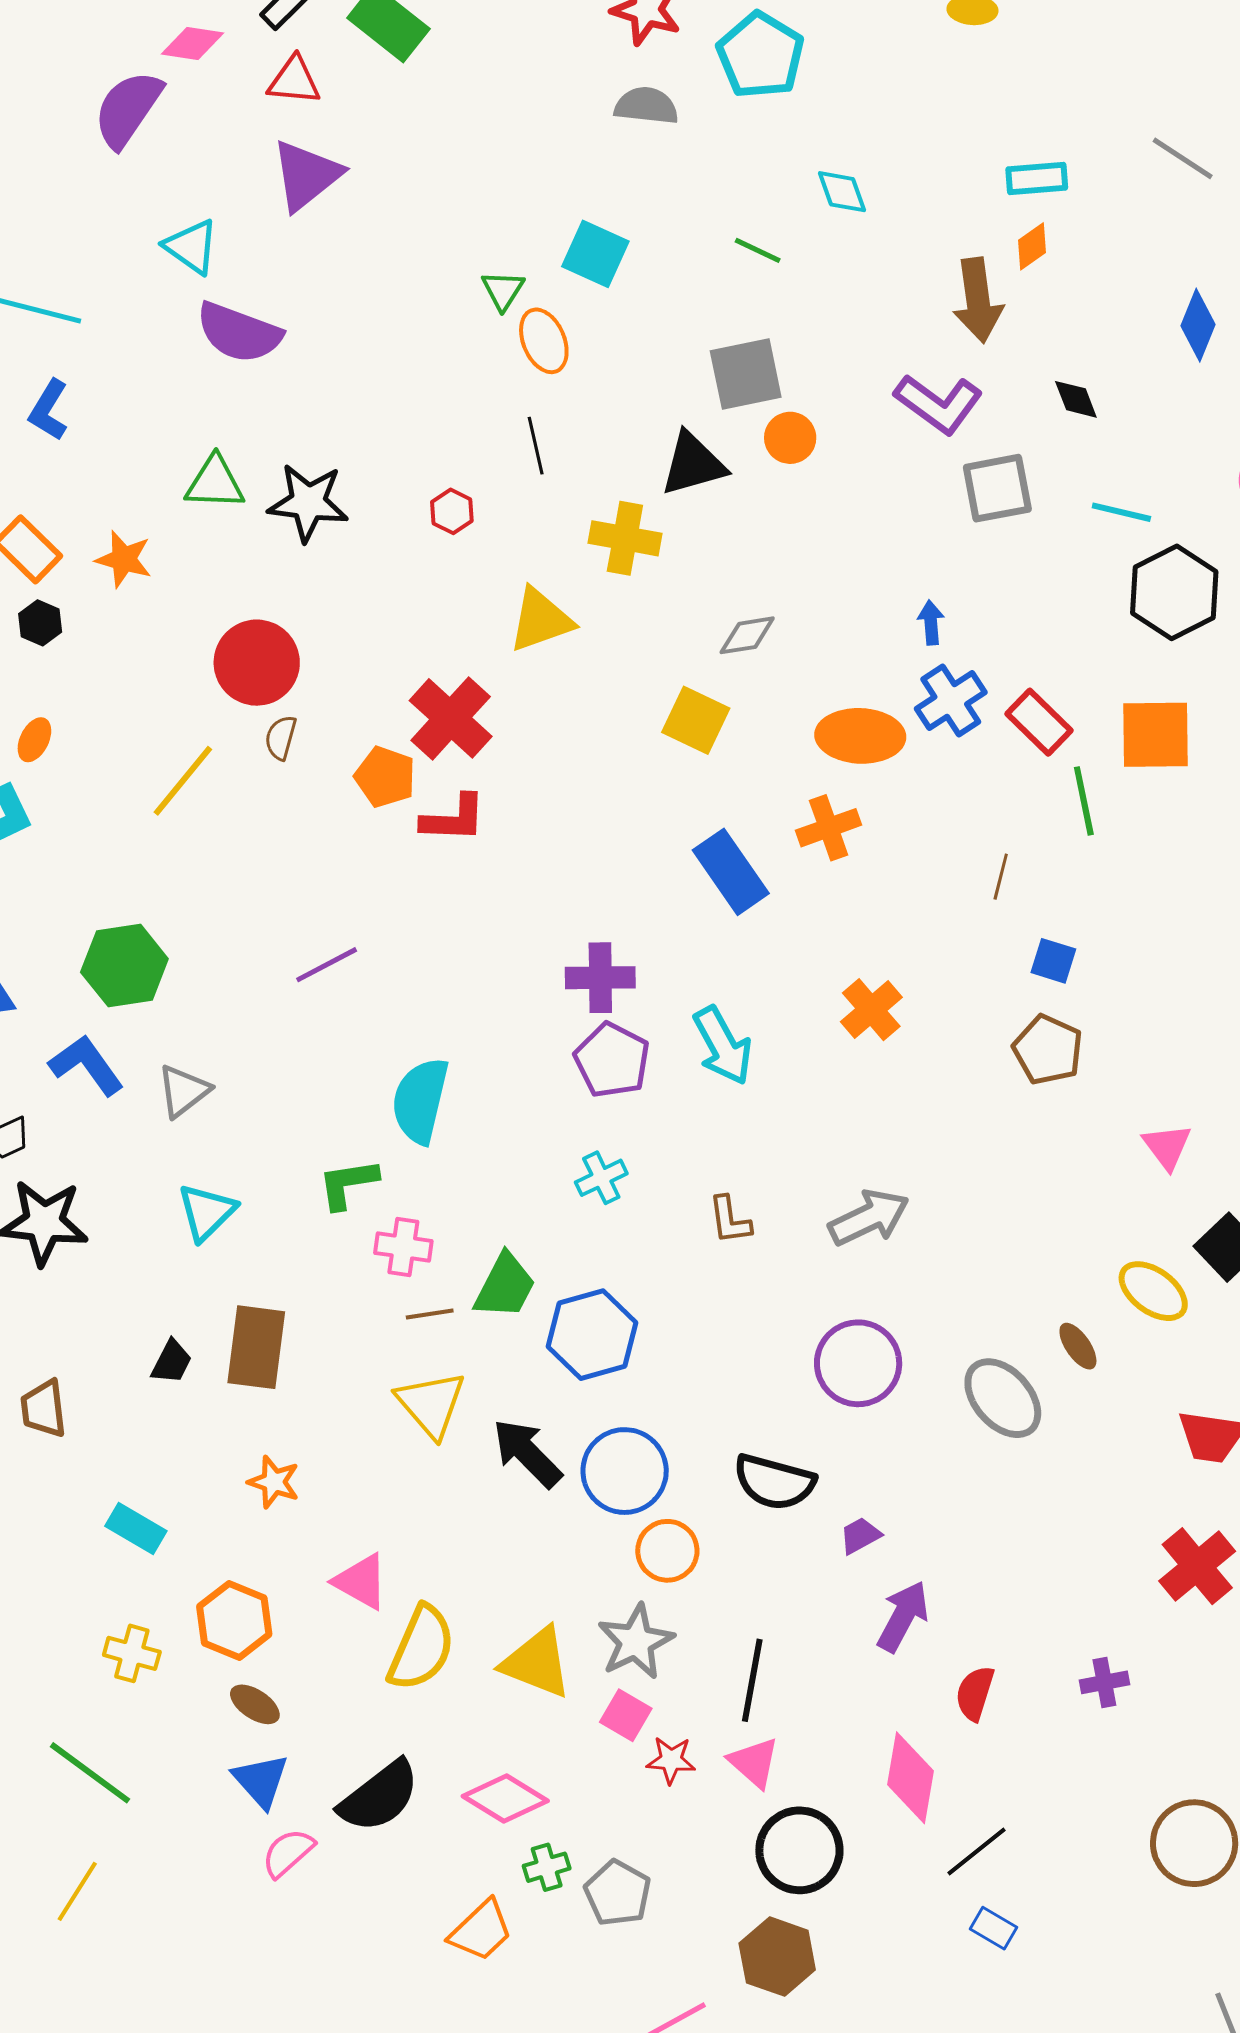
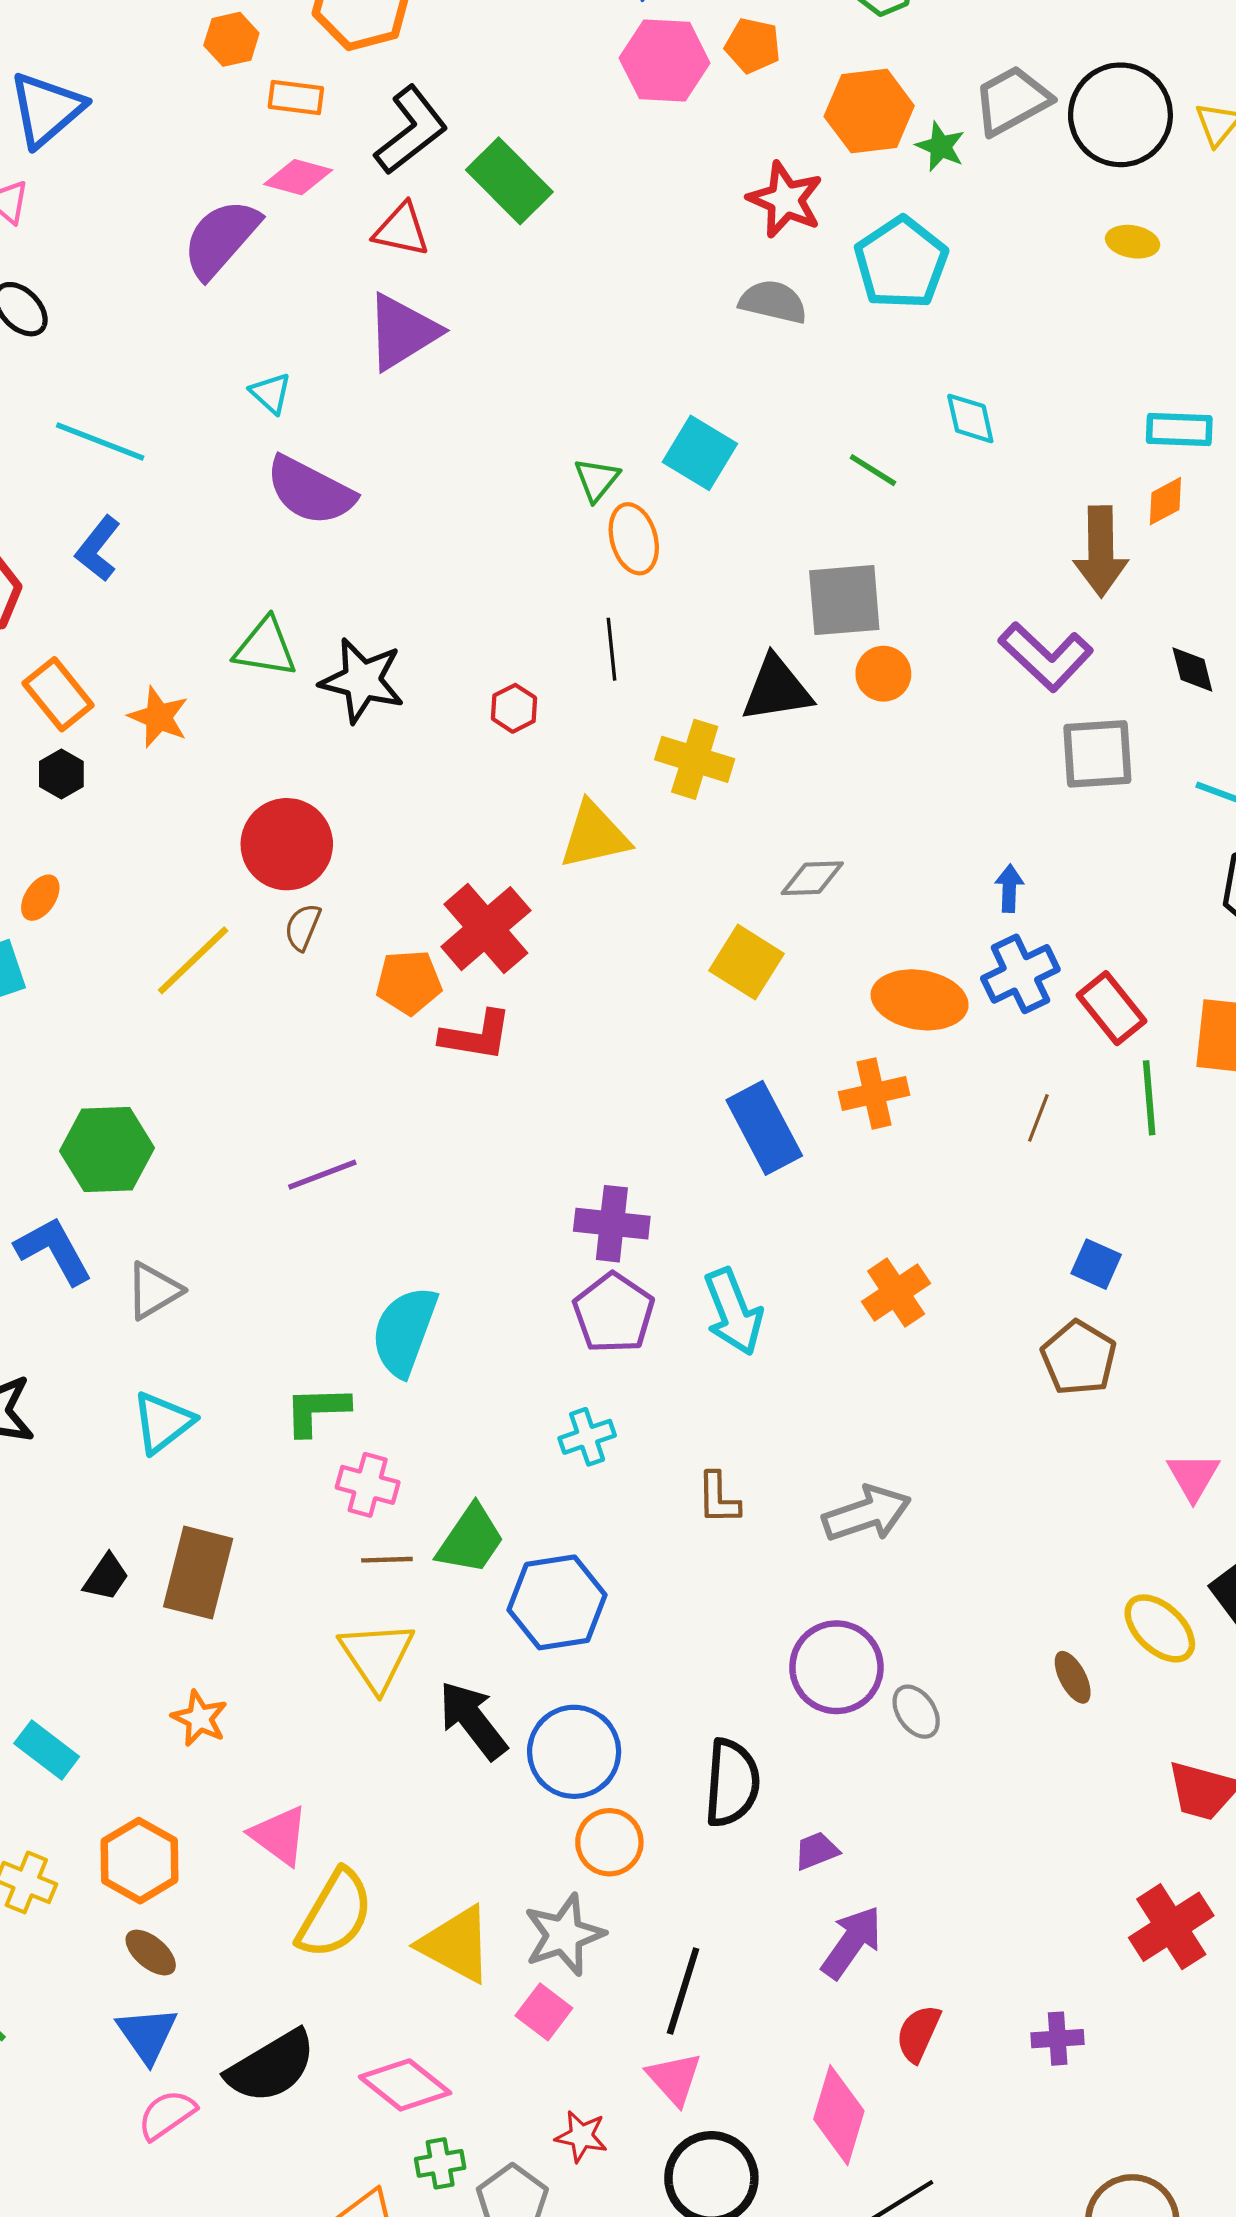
cyan triangle: (191, 247) -> (271, 393), size x0.7
orange pentagon: (385, 777) -> (409, 982), turned -30
brown line: (1001, 877) -> (1038, 1118), moved
gray ellipse: (1003, 1398) -> (916, 1712), moved, size x0.6
black semicircle: (774, 1482) -> (732, 1783), turned -108
red star: (671, 1760) -> (581, 2136), moved

